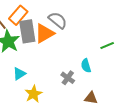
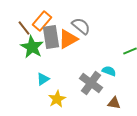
cyan semicircle: (86, 66) -> (109, 71), turned 128
gray cross: (68, 78) -> (91, 83), size x1.6

